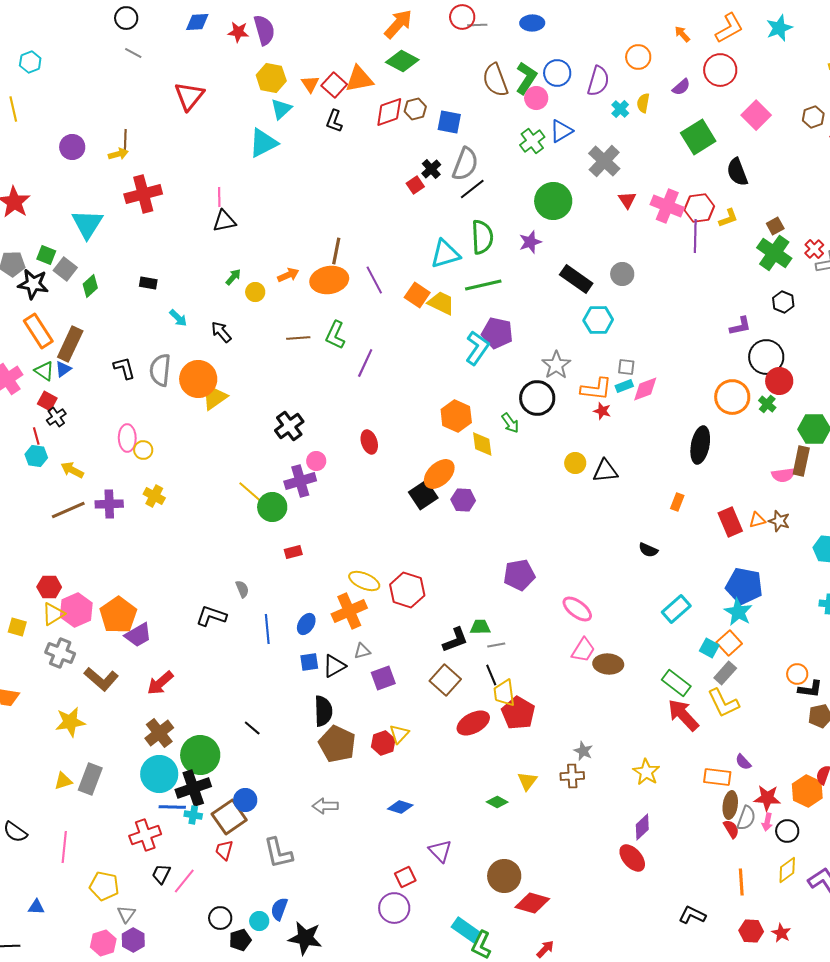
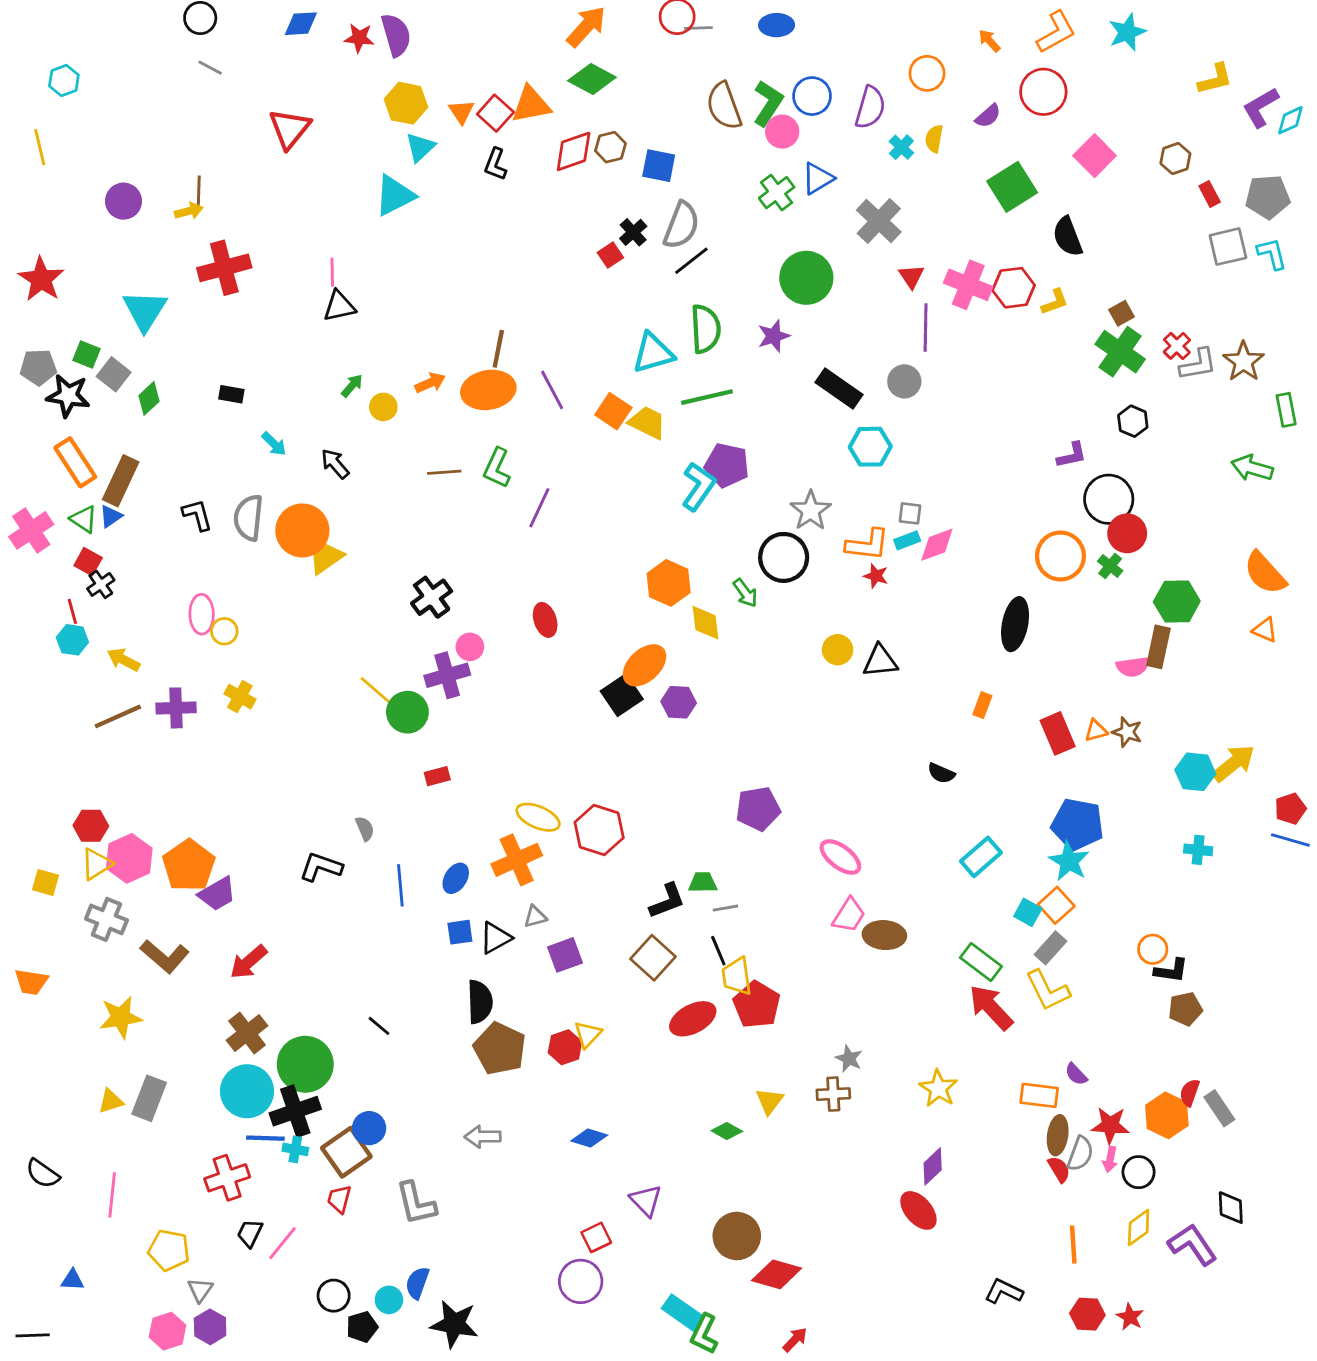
purple line: (695, 236) -> (926, 327), moved

